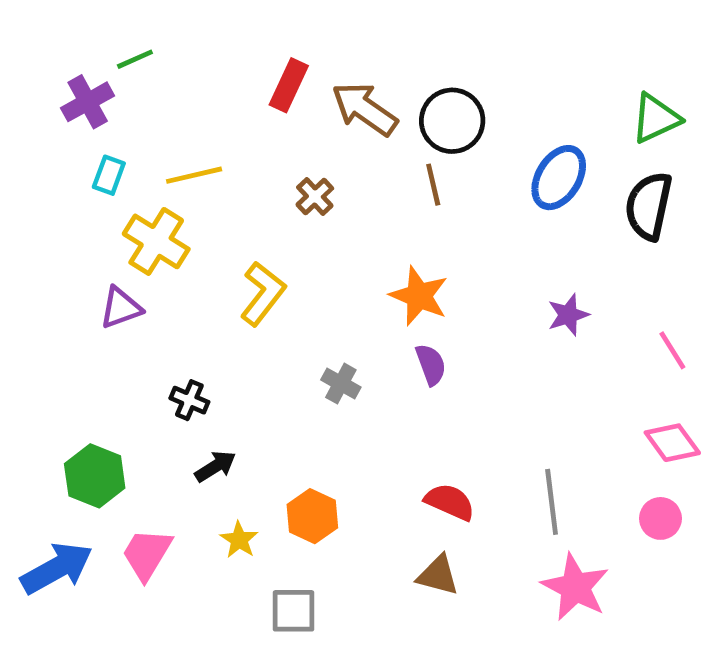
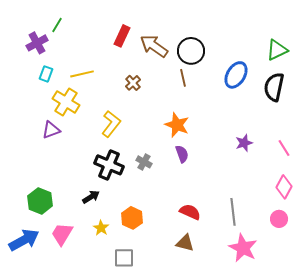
green line: (135, 59) -> (57, 25), turned -35
purple star: (568, 315) -> (244, 143), moved
black cross: (189, 400) -> (109, 165), moved, size x1.8
pink diamond: (672, 443) -> (284, 187), turned 65

